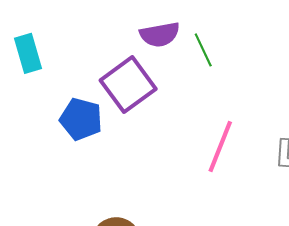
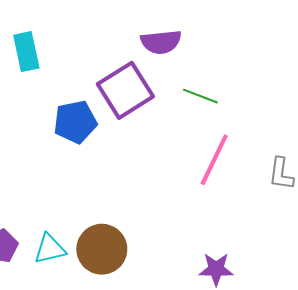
green line: (203, 50) -> (200, 96), moved, turned -48
blue pentagon: (81, 119) -> (75, 122), turned -30

